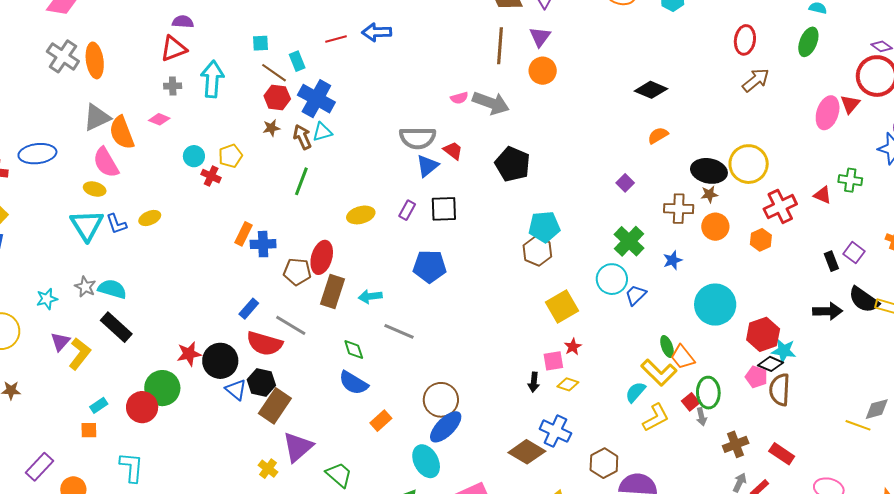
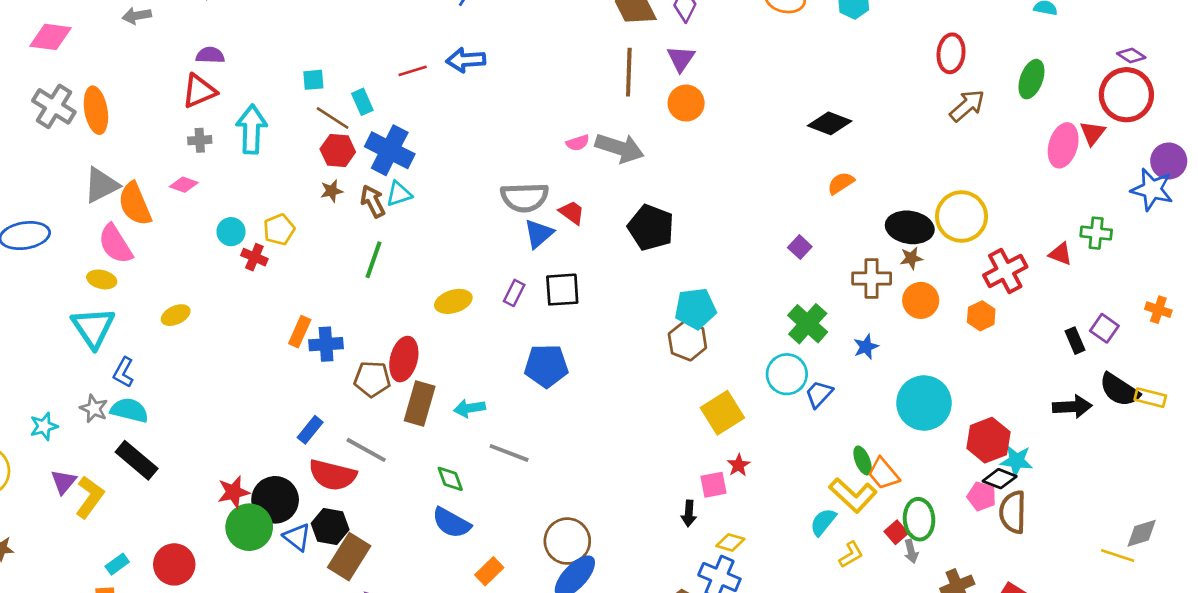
green ellipse: (808, 42) -> (1031, 79), moved
blue L-shape: (116, 224) -> (123, 372), moved, turned 50
yellow diamond: (568, 384) -> (730, 542), moved
green circle: (162, 388) -> (249, 527), moved
yellow L-shape: (656, 418) -> (851, 555), size x0.7

